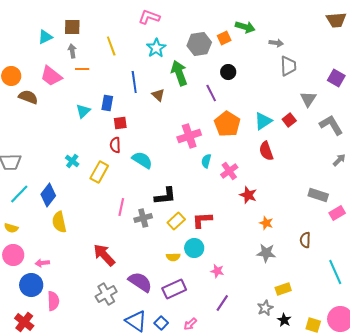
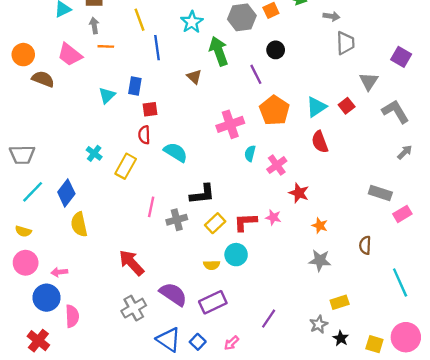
blue line: (134, 82) -> (157, 48), moved
pink star: (217, 271) -> (273, 217), moved

